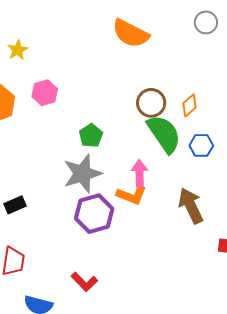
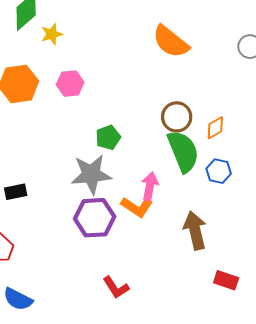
red L-shape: (84, 282) -> (116, 287), moved

